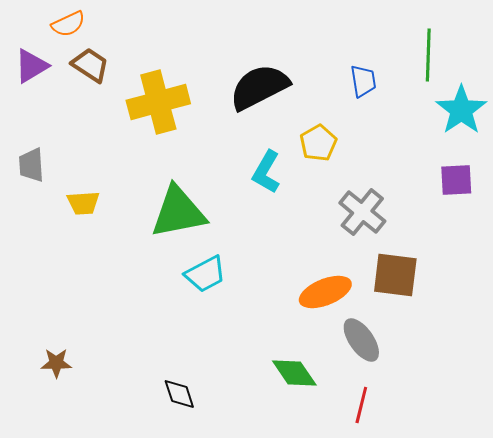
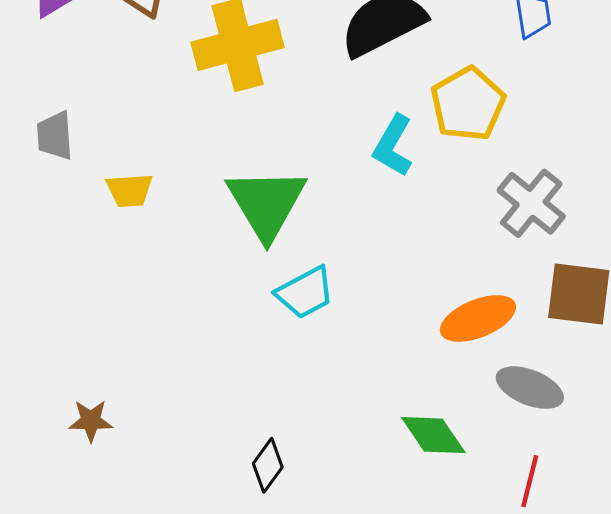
yellow pentagon: (318, 143) -> (468, 104), size x1.4
green triangle: (178, 212) -> (266, 203), turned -50
gray ellipse: (361, 340) -> (530, 388), turned -33
black diamond: (179, 394) -> (268, 465), turned 54

